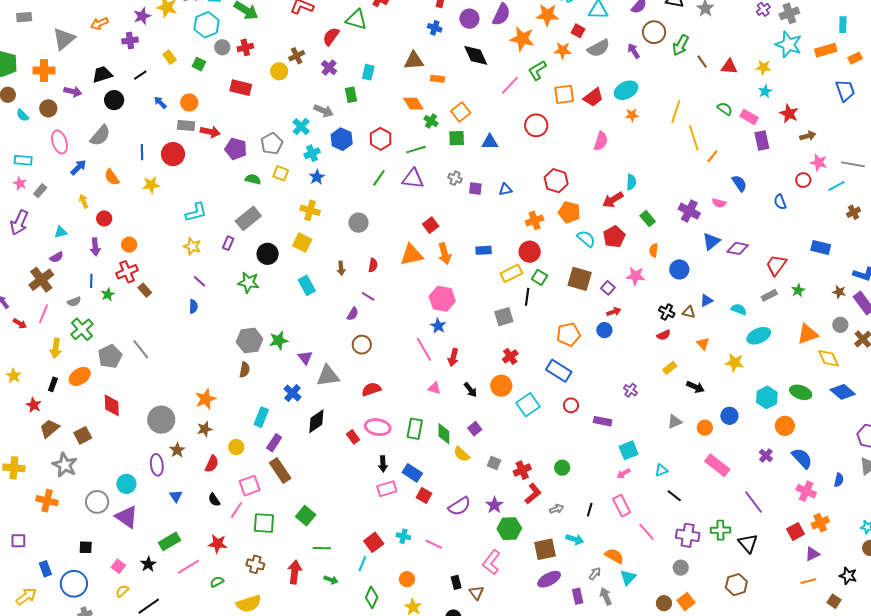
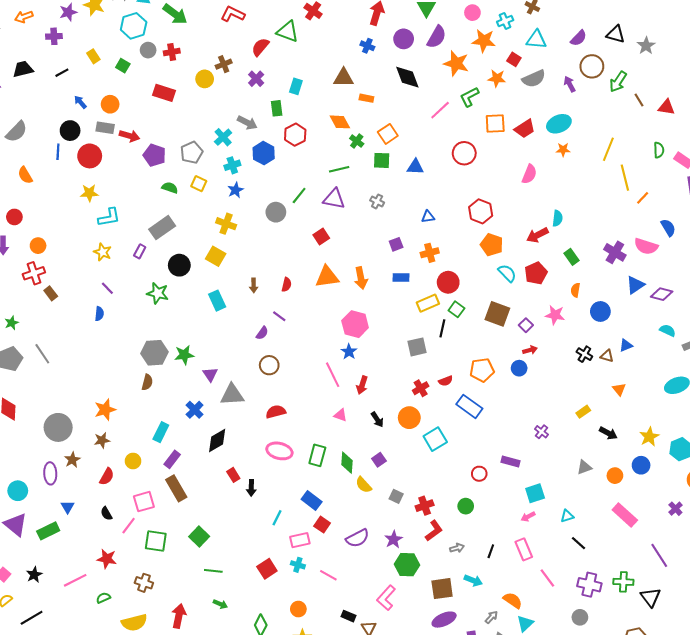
black circle: (114, 100) -> (70, 131), moved
green semicircle: (725, 109) -> (659, 150), turned 49
red hexagon: (381, 139) -> (295, 135), moved
yellow star: (151, 185) -> (89, 193), moved
purple square: (475, 189) -> (396, 244), moved, turned -32
pink semicircle: (719, 203) -> (646, 246), size x1.6
orange cross: (535, 220) -> (430, 253), moved
gray circle: (358, 223) -> (276, 212), moved
red square: (431, 225) -> (321, 236), moved
green star: (108, 294) -> (12, 323), moved
cyan semicircle: (739, 309) -> (668, 330), moved
red semicircle: (664, 335) -> (446, 381), moved
yellow star: (735, 363) -> (649, 437), moved, turned 30
red circle: (571, 405) -> (479, 474), moved
red rectangle: (353, 437) -> (233, 475), moved
black arrow: (383, 464) -> (251, 488), moved
pink rectangle: (387, 489) -> (300, 540), moved
green rectangle: (170, 541) -> (48, 531), moved
cyan line: (362, 564) -> (277, 518), moved
red arrow: (295, 572) -> (179, 616), moved
black rectangle: (456, 582) -> (348, 616), turned -56

